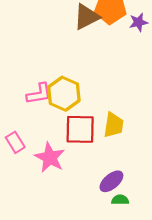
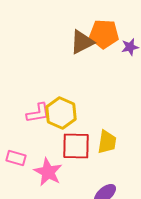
pink rectangle: (15, 142) -> (16, 158), turned -42

